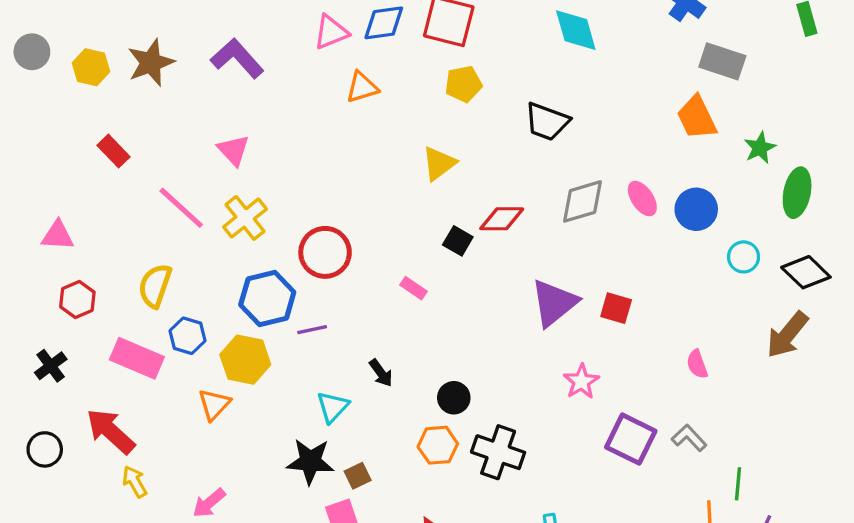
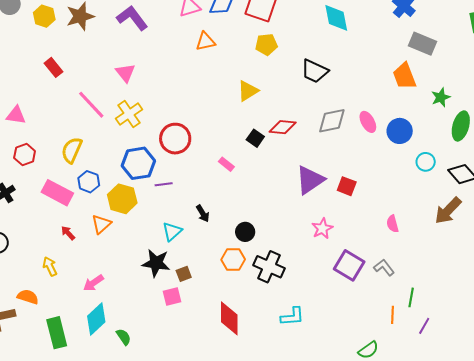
red arrow: (110, 431) -> (68, 233), moved, size x0.5

